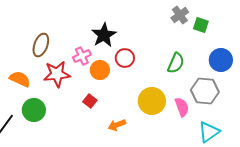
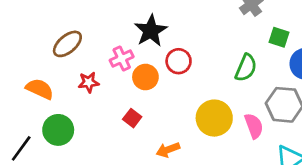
green square: (201, 25) -> (279, 37), moved
brown ellipse: (41, 45) -> (67, 44), turned 30
red star: (57, 74) -> (89, 82), size x0.6

